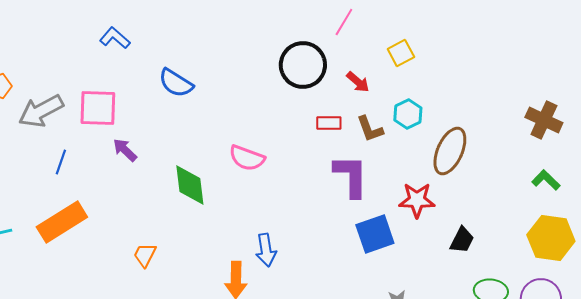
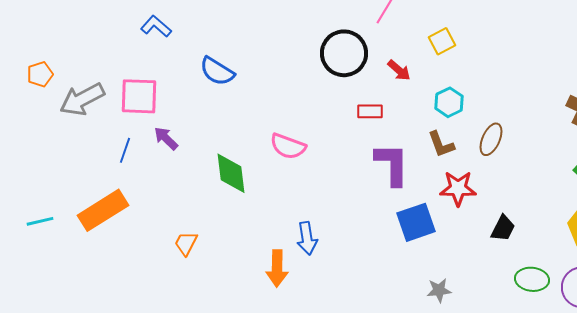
brown L-shape: (370, 129) -> (441, 144), moved
brown ellipse: (450, 151) -> (491, 139), size x0.7
blue line: (61, 162) -> (125, 150), moved

